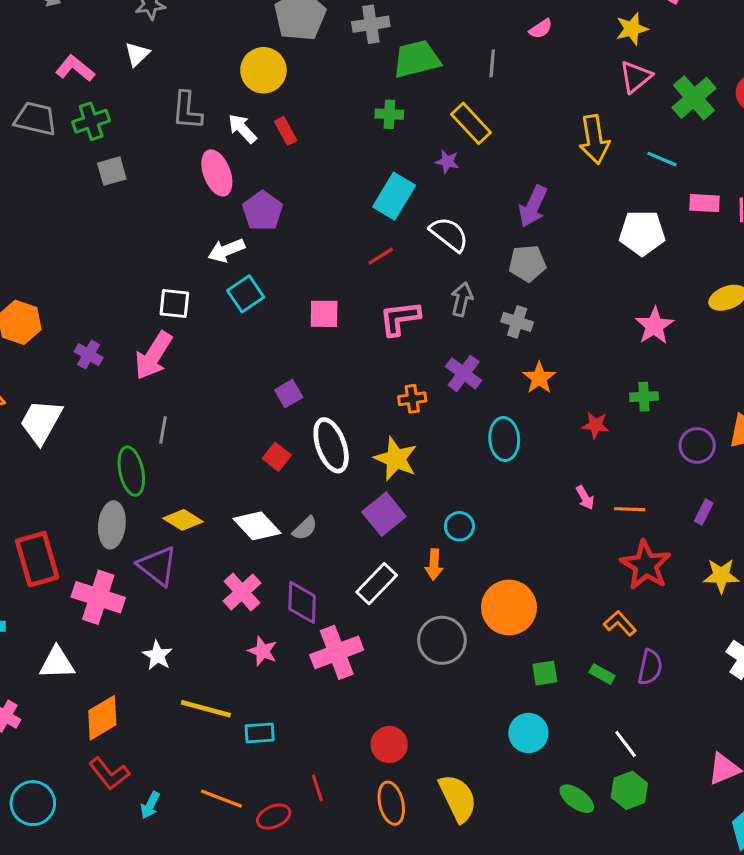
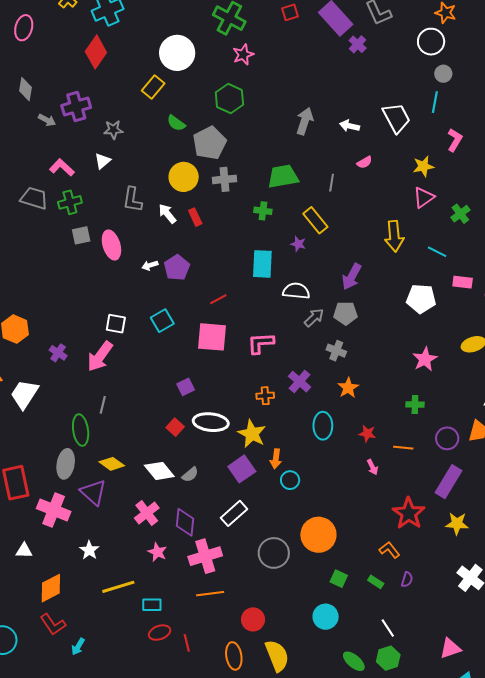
gray cross: (371, 24) -> (224, 179), moved
green cross: (694, 98) -> (460, 214), size x0.7
pink ellipse: (217, 173) -> (111, 245), moved
cyan rectangle: (394, 196) -> (262, 264), turned -32
white semicircle: (449, 234) -> (296, 291), turned -36
white arrow: (226, 250) -> (150, 265), moved, size x0.7
red line: (381, 256) -> (218, 299), moved
gray arrow: (462, 299) -> (314, 318), moved, turned 30
pink square: (324, 314) -> (212, 337), size x1.5
red star: (596, 425) -> (367, 434), moved
white ellipse: (331, 445) -> (211, 422), turned -68
orange line: (630, 509) -> (403, 448), moved
purple rectangle: (704, 512) -> (448, 482), size x2.0
orange arrow: (434, 564) -> (276, 459), moved
white triangle: (57, 663) -> (24, 551), size x0.7
purple semicircle: (650, 667) -> (407, 579), size x0.7
green square: (545, 673) -> (339, 579), turned 30
yellow line: (206, 709) -> (118, 587), turned -36
red circle: (389, 744) -> (253, 619), moved
orange line: (221, 799) -> (210, 594), moved, turned -32
red ellipse: (274, 817) -> (160, 633), moved

